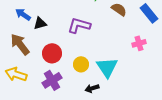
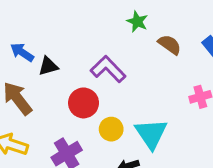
purple L-shape: (79, 25) -> (108, 69), turned 30
red circle: (52, 53) -> (84, 103), moved

